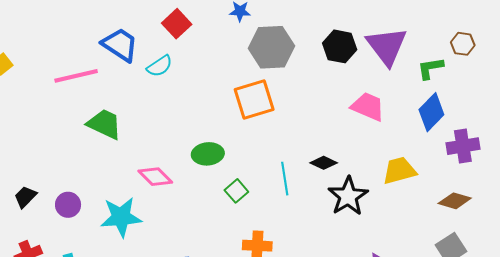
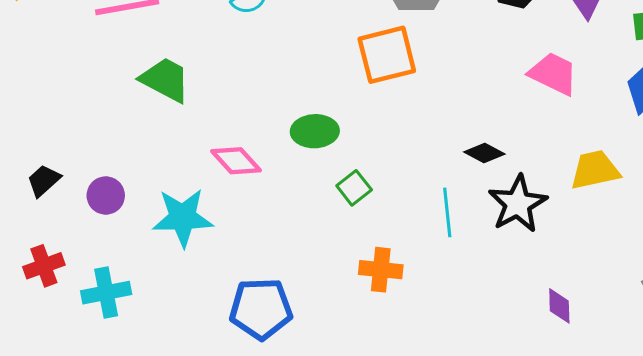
cyan line: (285, 179) -> (447, 212), moved

